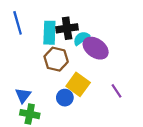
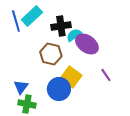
cyan rectangle: (49, 33) -> (32, 16), moved, turned 45
purple line: (116, 91) -> (106, 75), moved
blue circle: (65, 98) -> (59, 89), size x1.5

